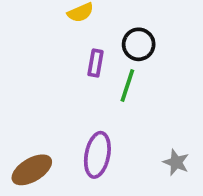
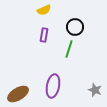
purple rectangle: (96, 63) -> (44, 35), moved

